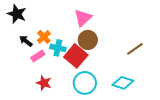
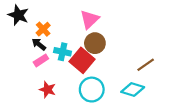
orange cross: (44, 37) -> (43, 29), moved
black arrow: (26, 41) -> (39, 44), moved
brown line: (135, 49) -> (146, 65), moved

